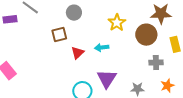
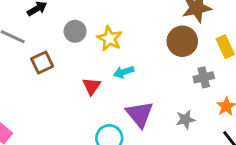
yellow star: (117, 23) -> (110, 38), moved
brown square: (59, 34) -> (42, 63), moved

